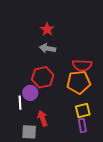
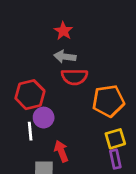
red semicircle: (82, 65) -> (74, 77), moved
red hexagon: (43, 77) -> (30, 95), moved

